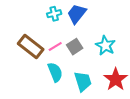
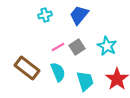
cyan cross: (54, 14) -> (45, 15), moved
brown rectangle: (31, 47) -> (27, 68), moved

